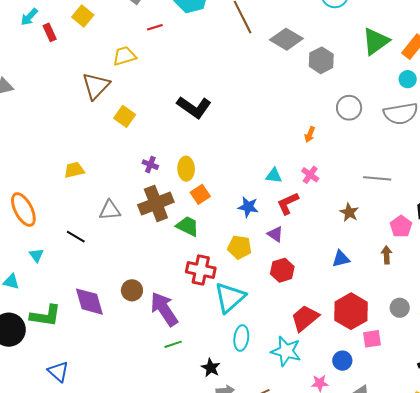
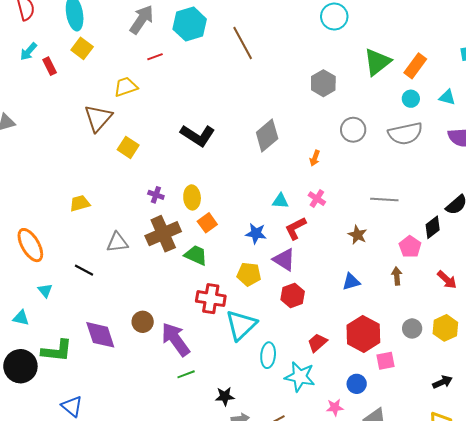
gray diamond: (286, 39) -> (267, 135), moved, turned -68
purple triangle: (275, 234) -> (284, 260), size x1.4
red trapezoid: (305, 318) -> (317, 343), size x0.7
cyan ellipse: (241, 338) -> (268, 355), moved
black star: (211, 368) -> (225, 396), turned -30

